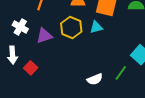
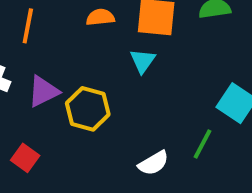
yellow hexagon: (71, 27) -> (88, 109), moved
cyan triangle: (96, 27) -> (143, 61), turned -32

